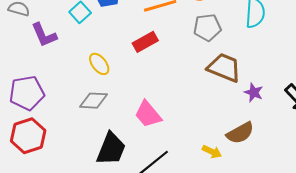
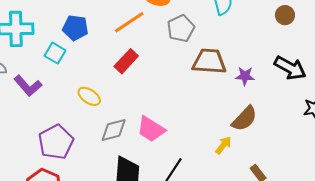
purple pentagon: (27, 93) -> (56, 142), moved
gray diamond: (93, 101) -> (114, 130), moved
yellow arrow: (212, 152) -> (223, 145), turned -60

